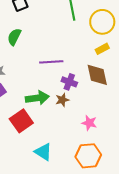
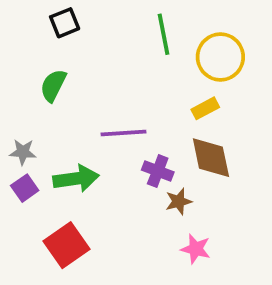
yellow rectangle: (102, 49) -> (205, 108), moved
green arrow: (37, 98) -> (76, 179), moved
brown star: (62, 100) -> (179, 201), moved

